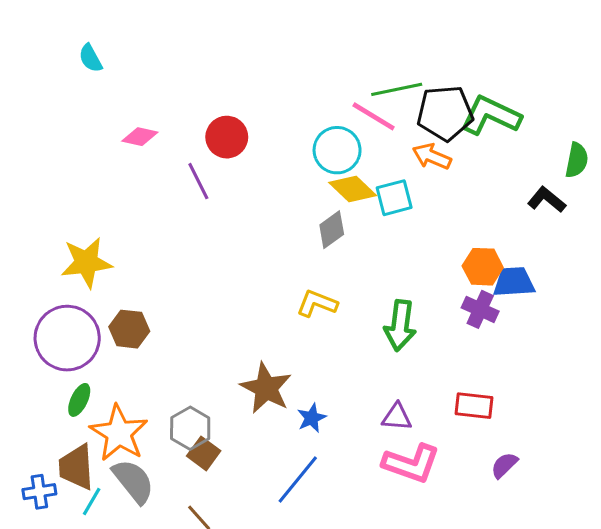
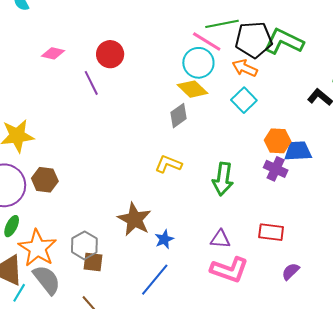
cyan circle: (337, 150) -> (198, 63), moved
cyan square: (394, 198) -> (244, 100), moved, turned -30
brown square: (204, 453) -> (93, 262), turned -30

